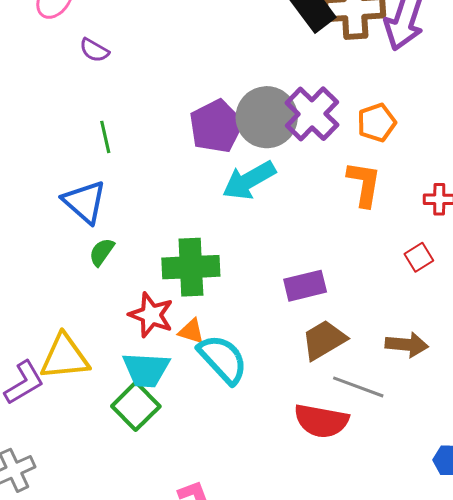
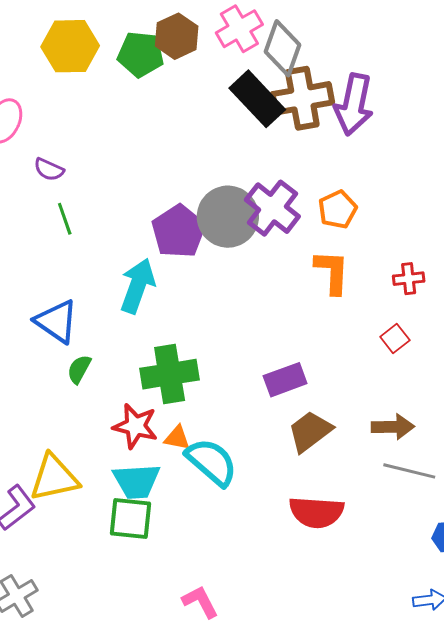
green line: (105, 137) -> (65, 219), moved
cyan arrow: (249, 180) -> (138, 286), moved, turned 146
gray line: (358, 387) -> (409, 471), moved
green square: (136, 406) -> (131, 519), turned -33

